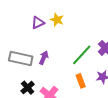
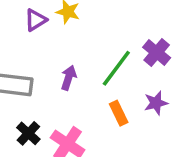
purple arrow: (44, 58) -> (69, 78), moved

